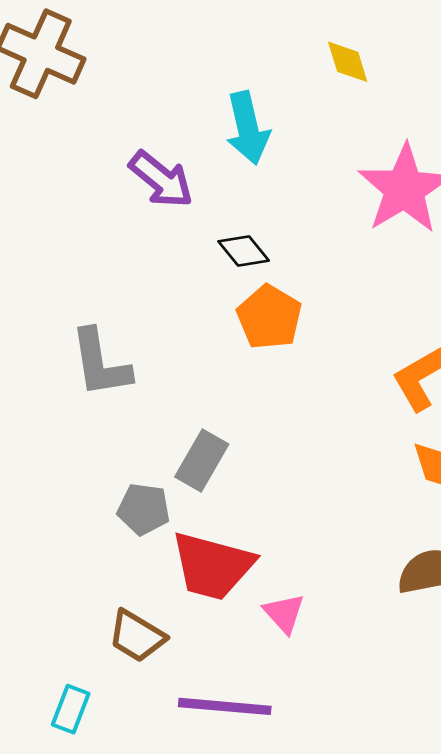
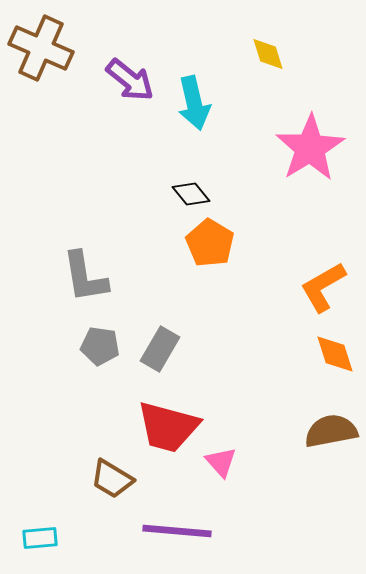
purple arrow: (161, 179) -> (130, 80), moved
gray pentagon: (144, 509) -> (100, 346), moved
cyan rectangle: (71, 709) -> (40, 538), moved, turned 64

